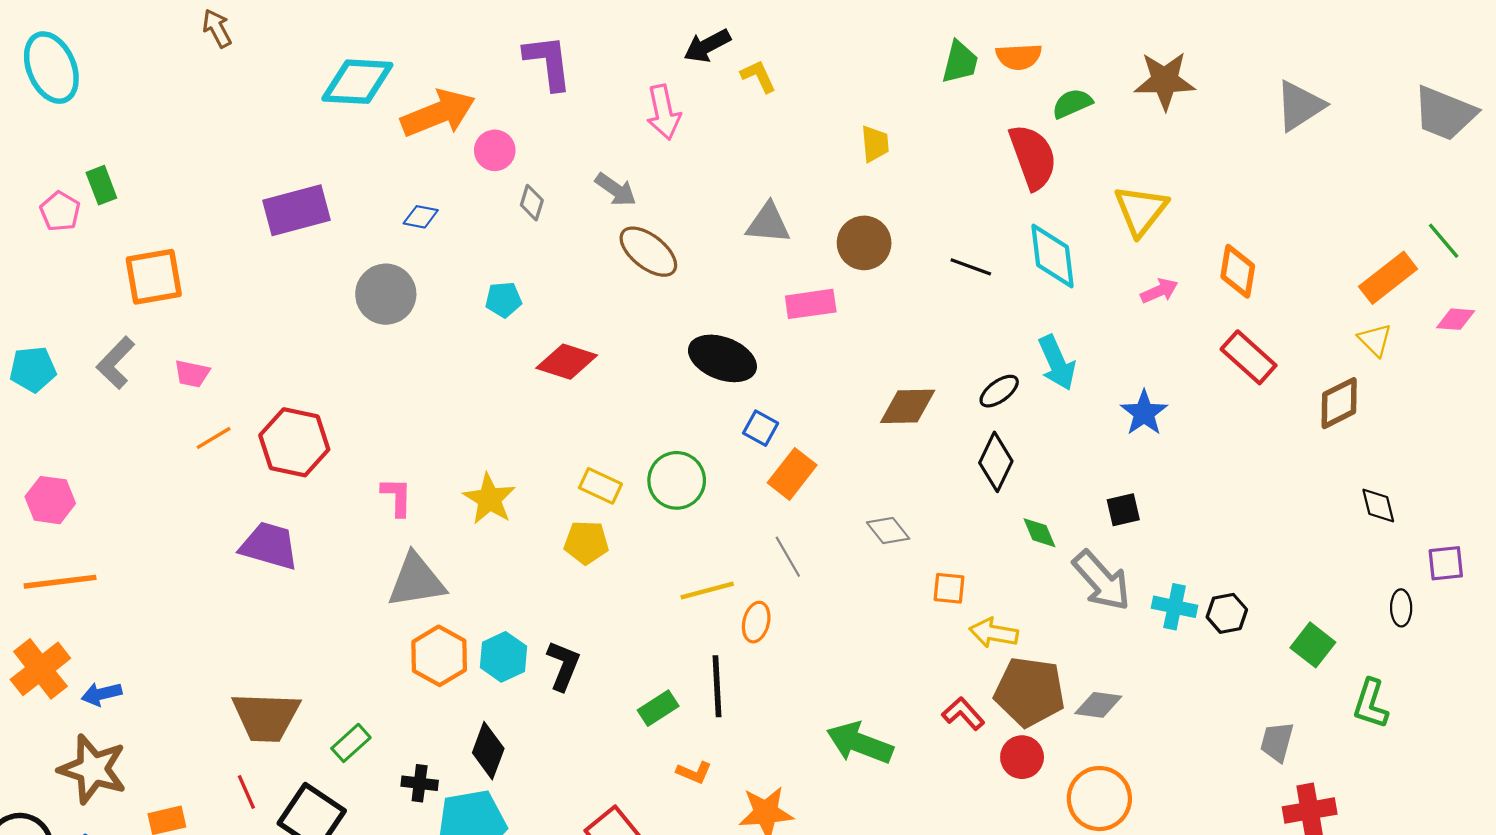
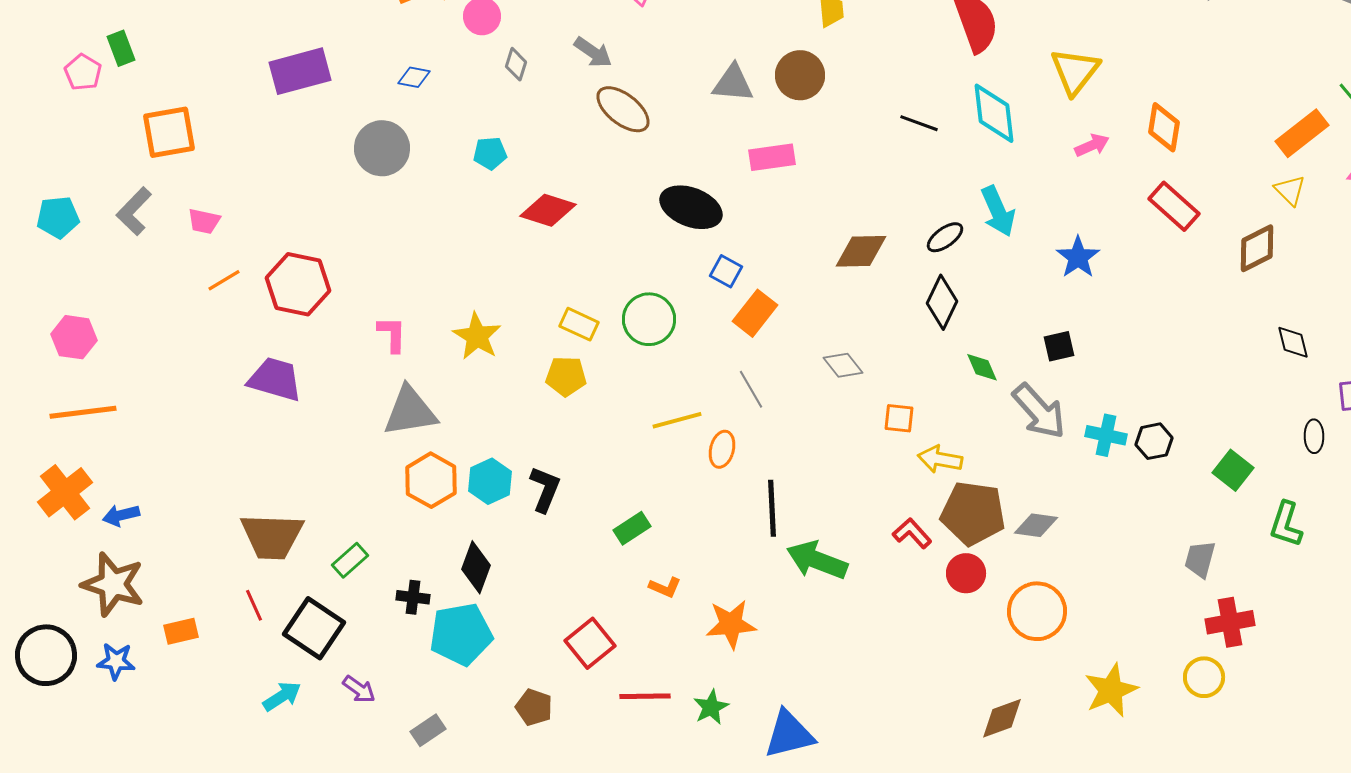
brown circle: (864, 243) -> (800, 75), moved
black line: (717, 686) -> (772, 508), moved

